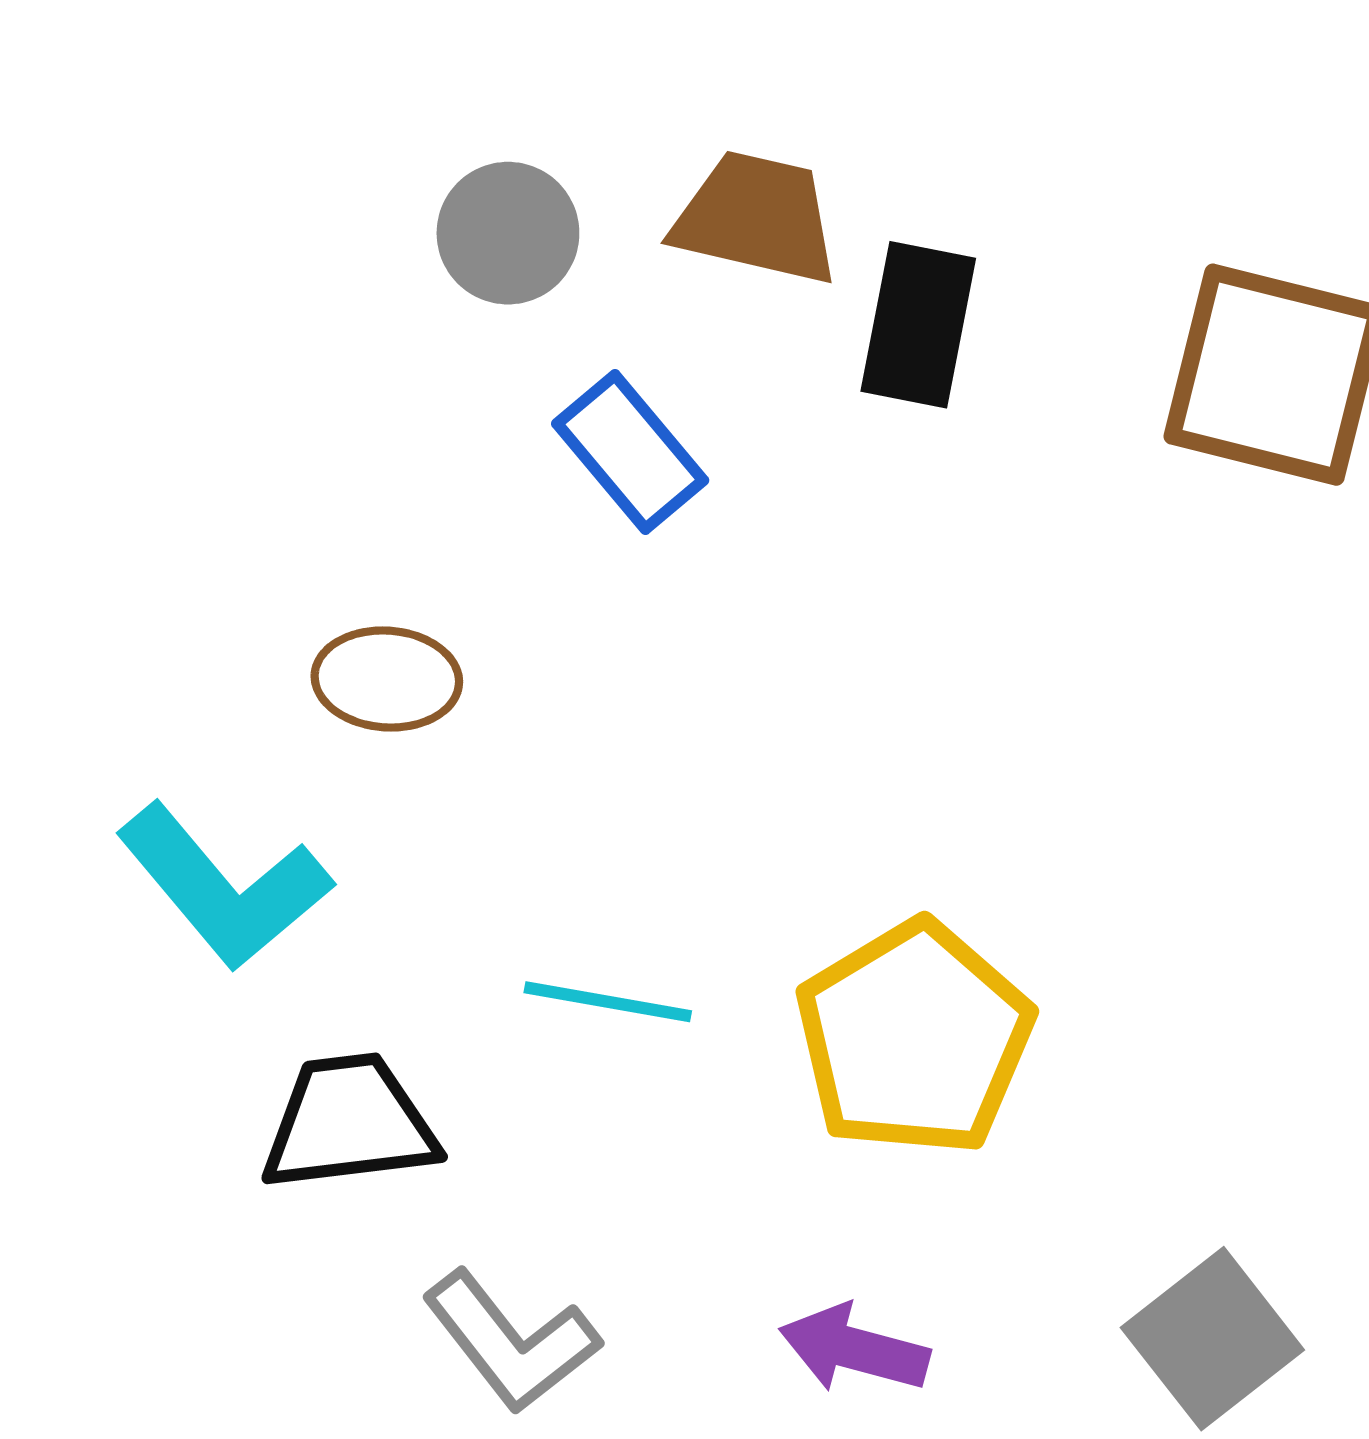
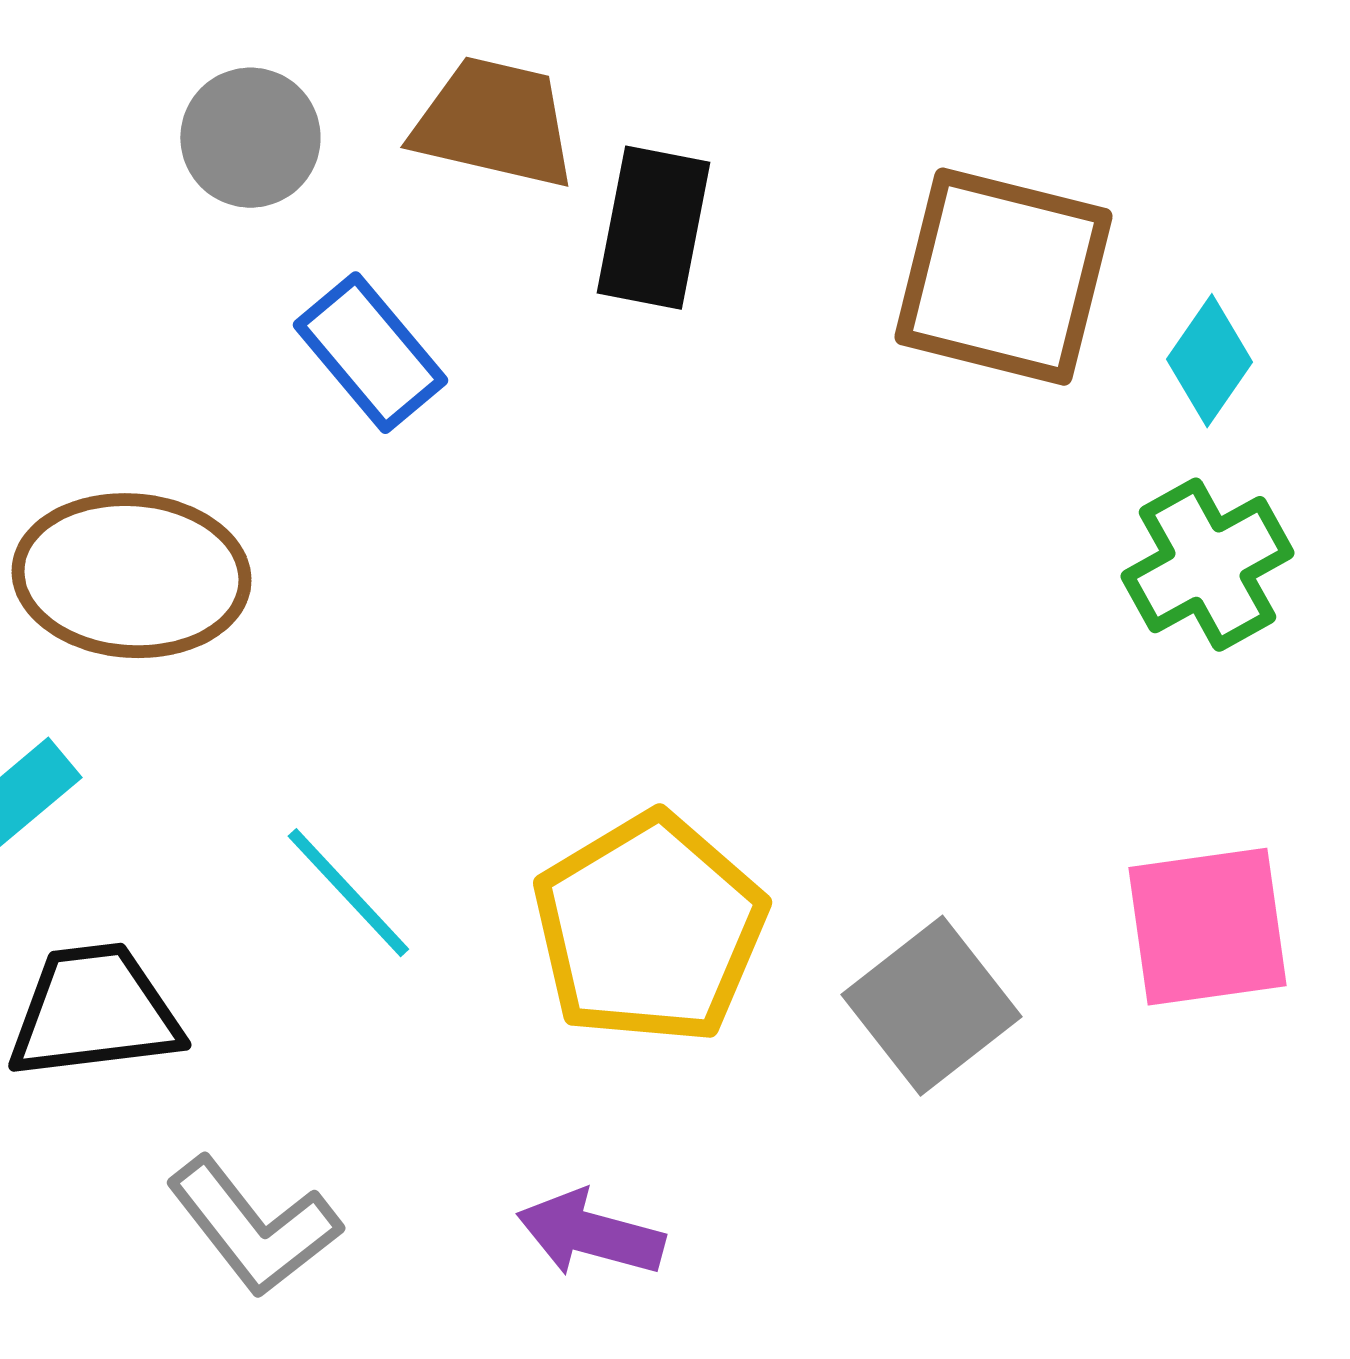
brown ellipse: (387, 679) -> (131, 576), size x1.6
cyan line: (608, 1002) -> (348, 893), turned 37
gray square: (1212, 1339) -> (931, 1006), moved

